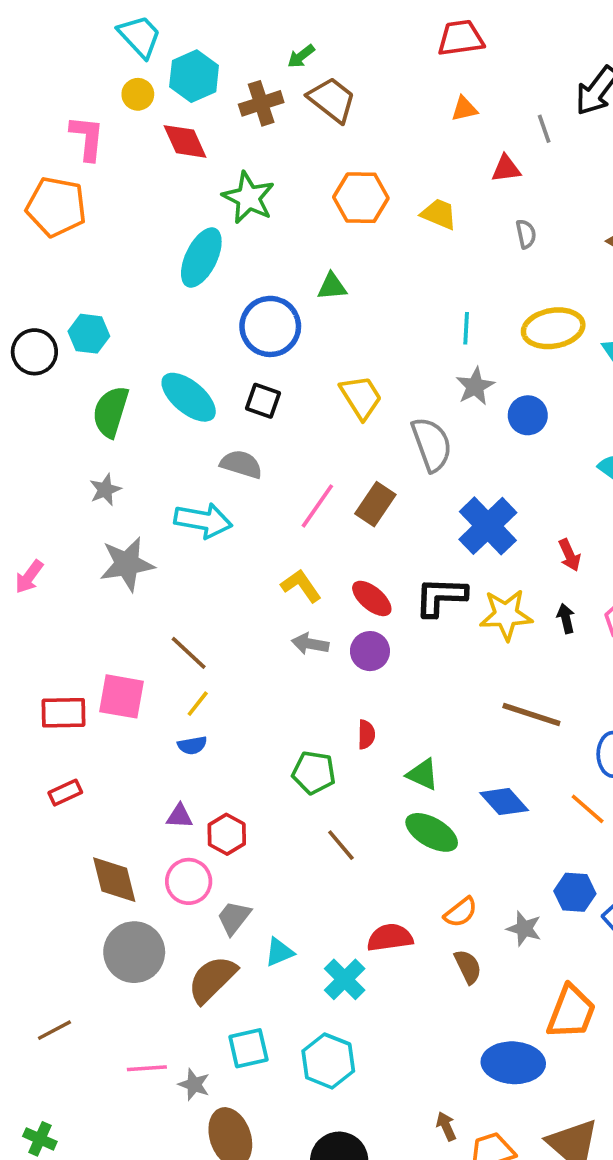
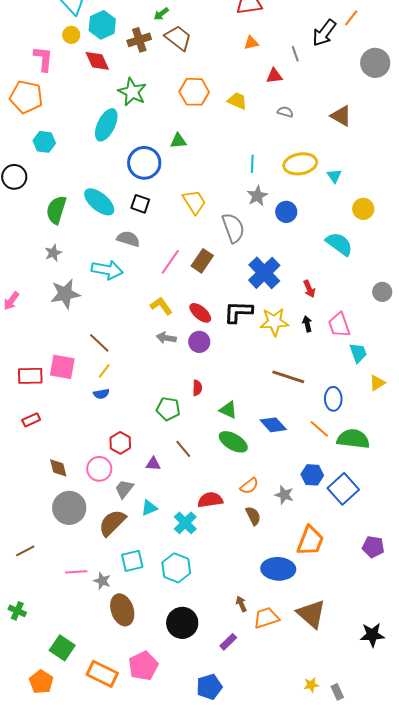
gray semicircle: (526, 234) -> (285, 112), turned -63
cyan hexagon: (89, 334) -> (44, 142), moved
purple triangle: (180, 816) -> (153, 464), moved
brown diamond: (114, 880) -> (58, 468), size x0.7

